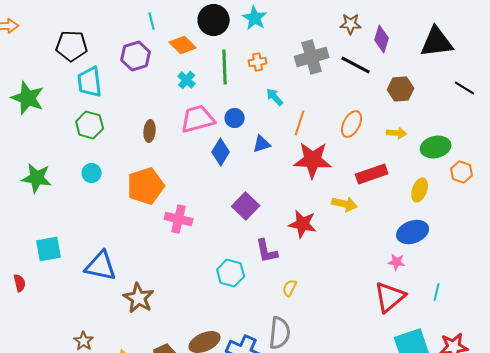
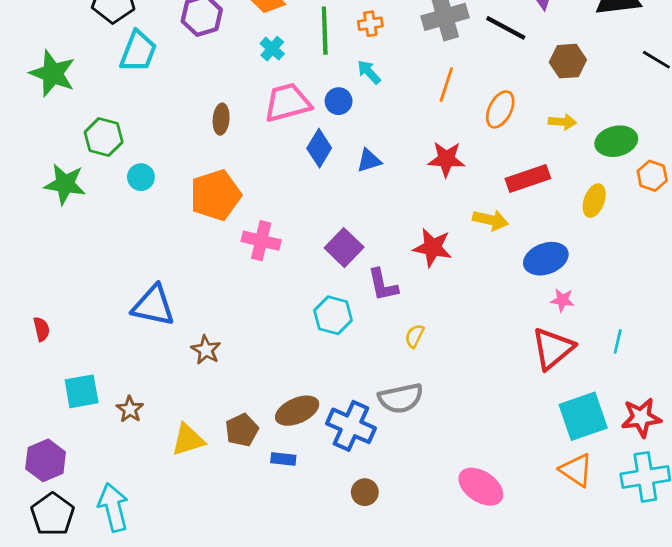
cyan trapezoid: (90, 82) -> (138, 51), turned -152
cyan arrow: (275, 97) -> (369, 72), moved
orange line: (300, 123) -> (446, 85), moved
green hexagon: (90, 125) -> (104, 137), moved
blue triangle: (262, 144) -> (369, 161), moved
red star: (313, 160) -> (446, 159), size x0.7
purple square: (246, 206) -> (344, 248), moved
blue ellipse: (413, 232) -> (546, 259), moved
cyan square: (49, 249) -> (82, 391), moved
brown star: (139, 298) -> (206, 350), size x0.7
gray semicircle: (280, 333) -> (401, 398), turned 72

